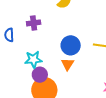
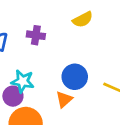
purple circle: (40, 75) -> (13, 96), moved

